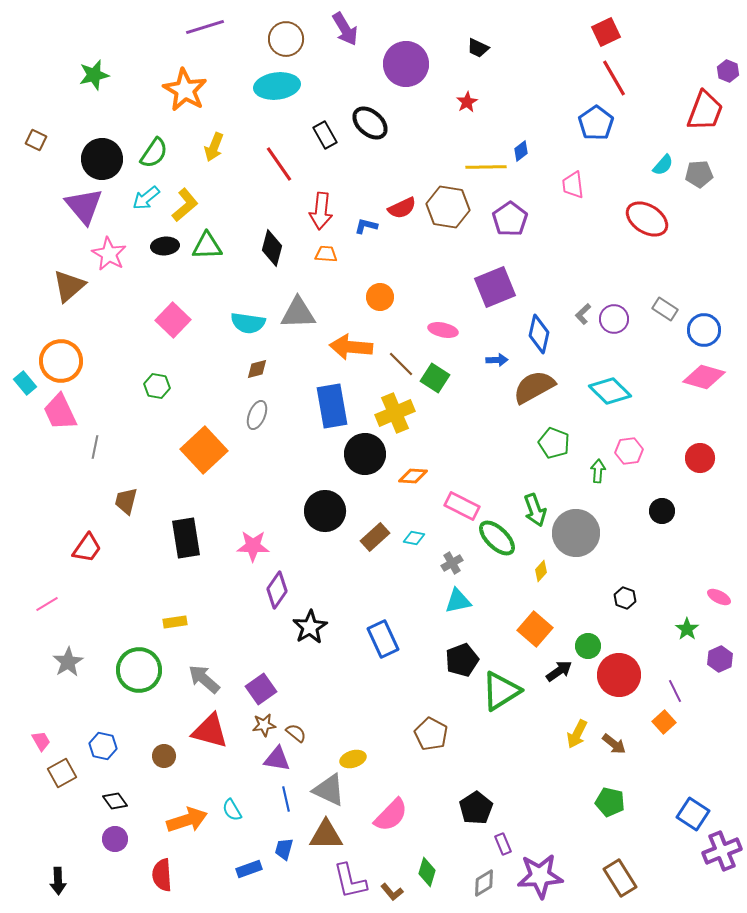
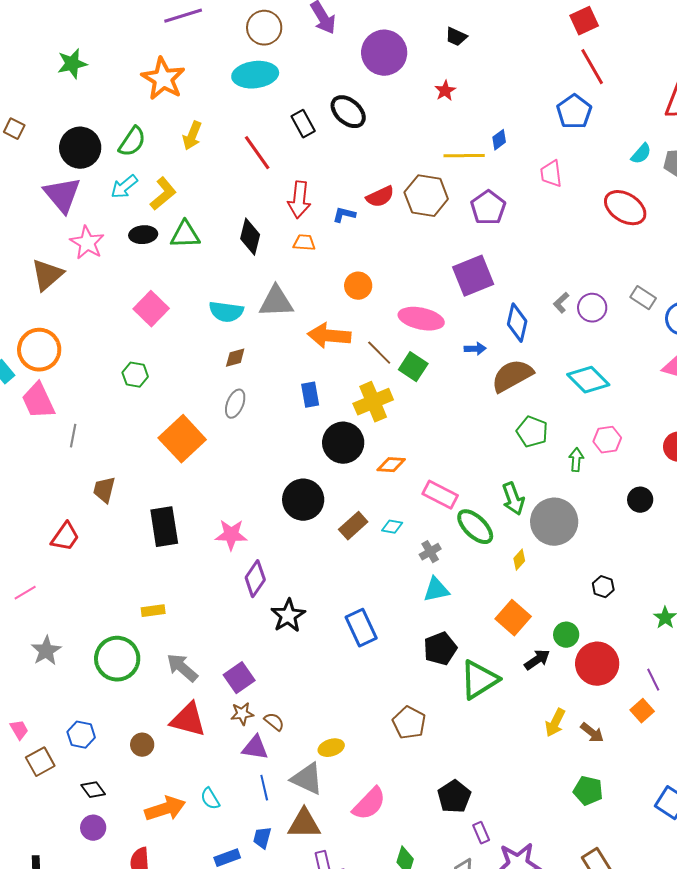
pink ellipse: (443, 330) -> (421, 319), size x1.5
blue rectangle: (332, 406) -> (310, 395), size x0.6

